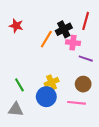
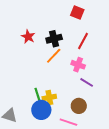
red line: (86, 21) -> (83, 41), moved
black cross: (64, 29) -> (54, 39), moved
green line: (19, 85) -> (38, 95), moved

